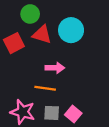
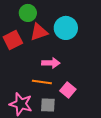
red triangle: (42, 34) -> (39, 32), turned -36
pink square: (73, 114) -> (68, 90), moved

